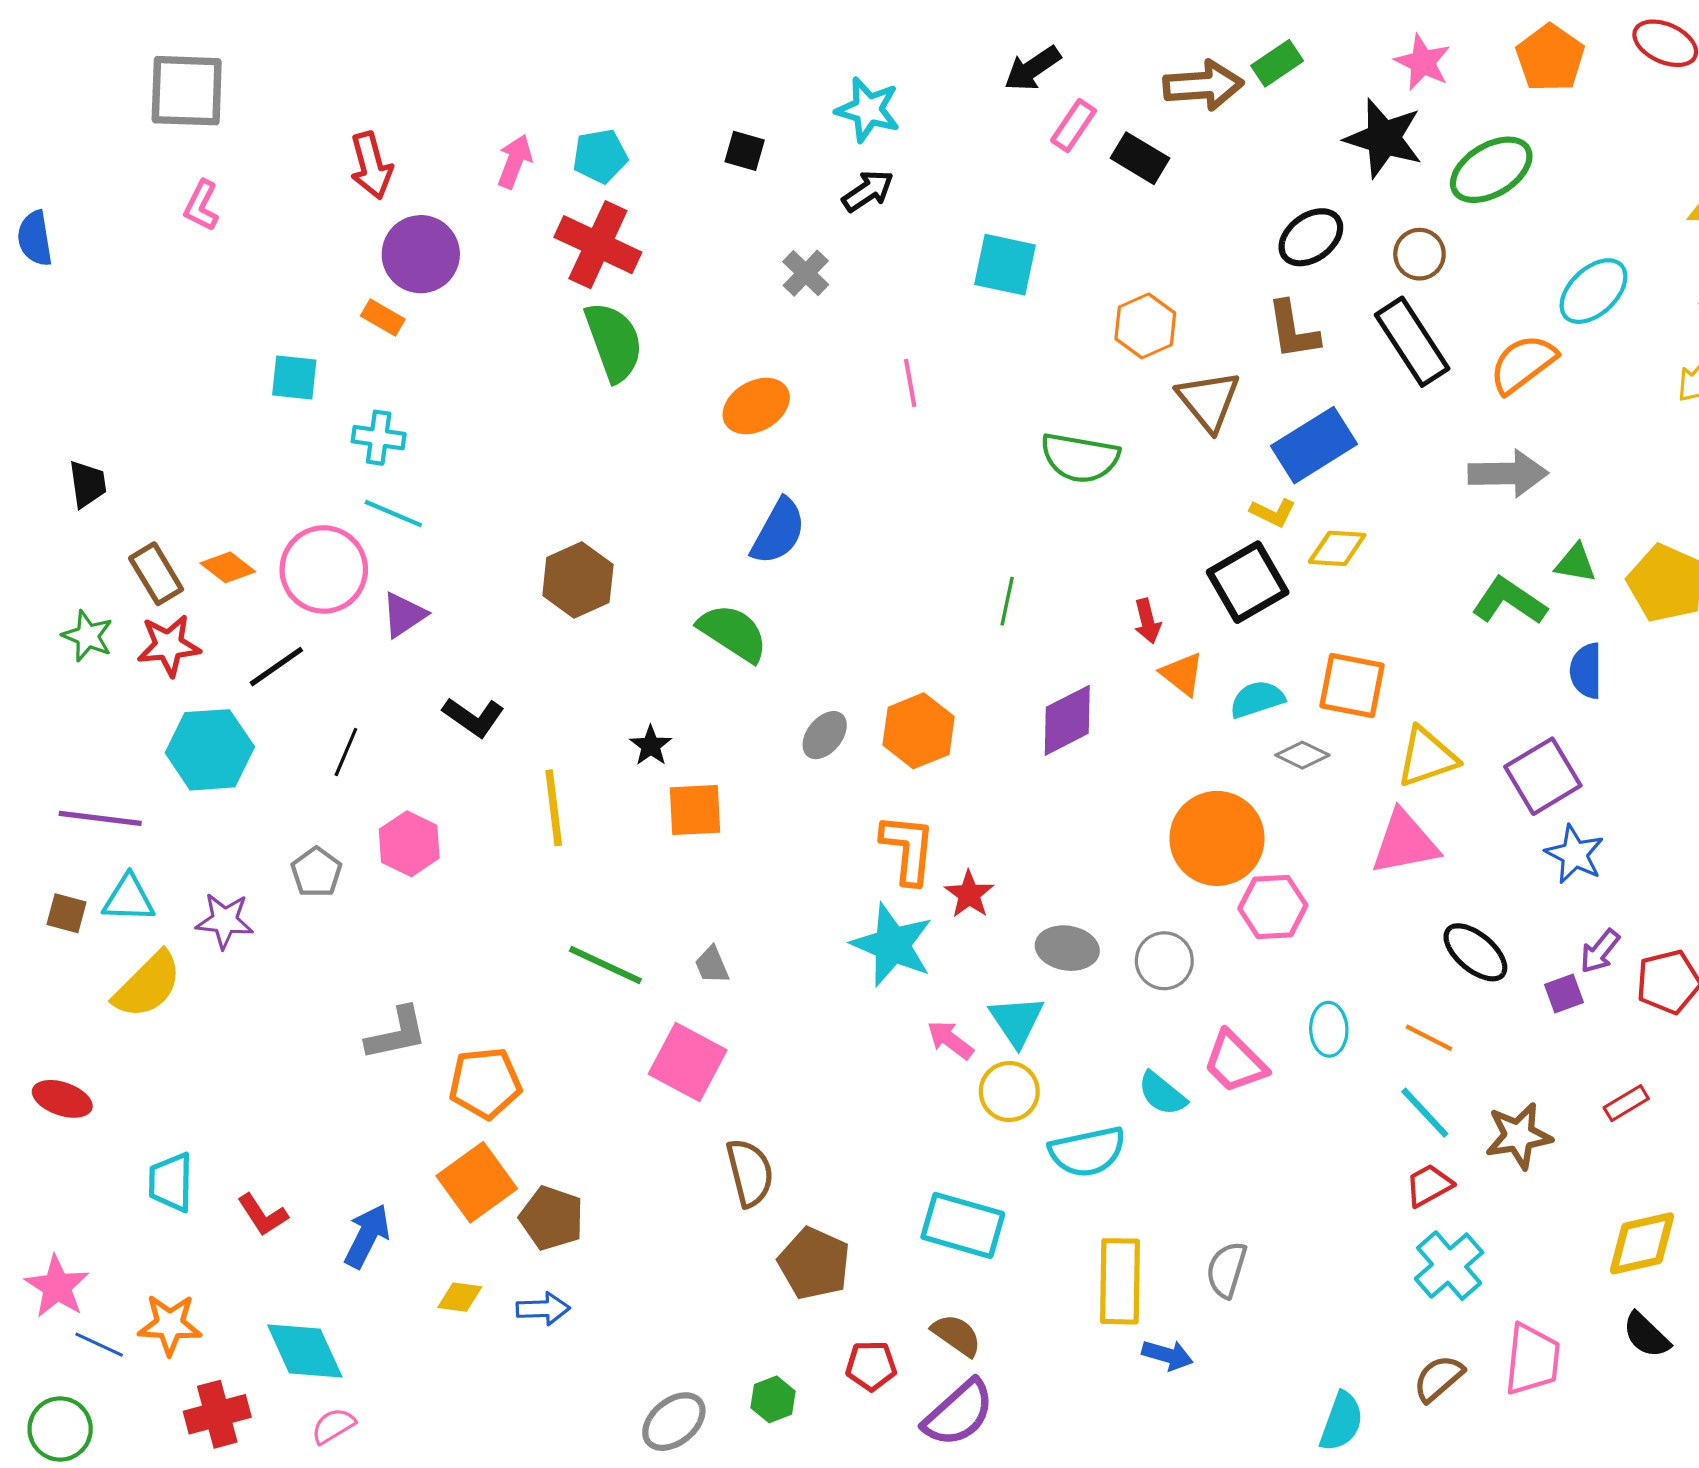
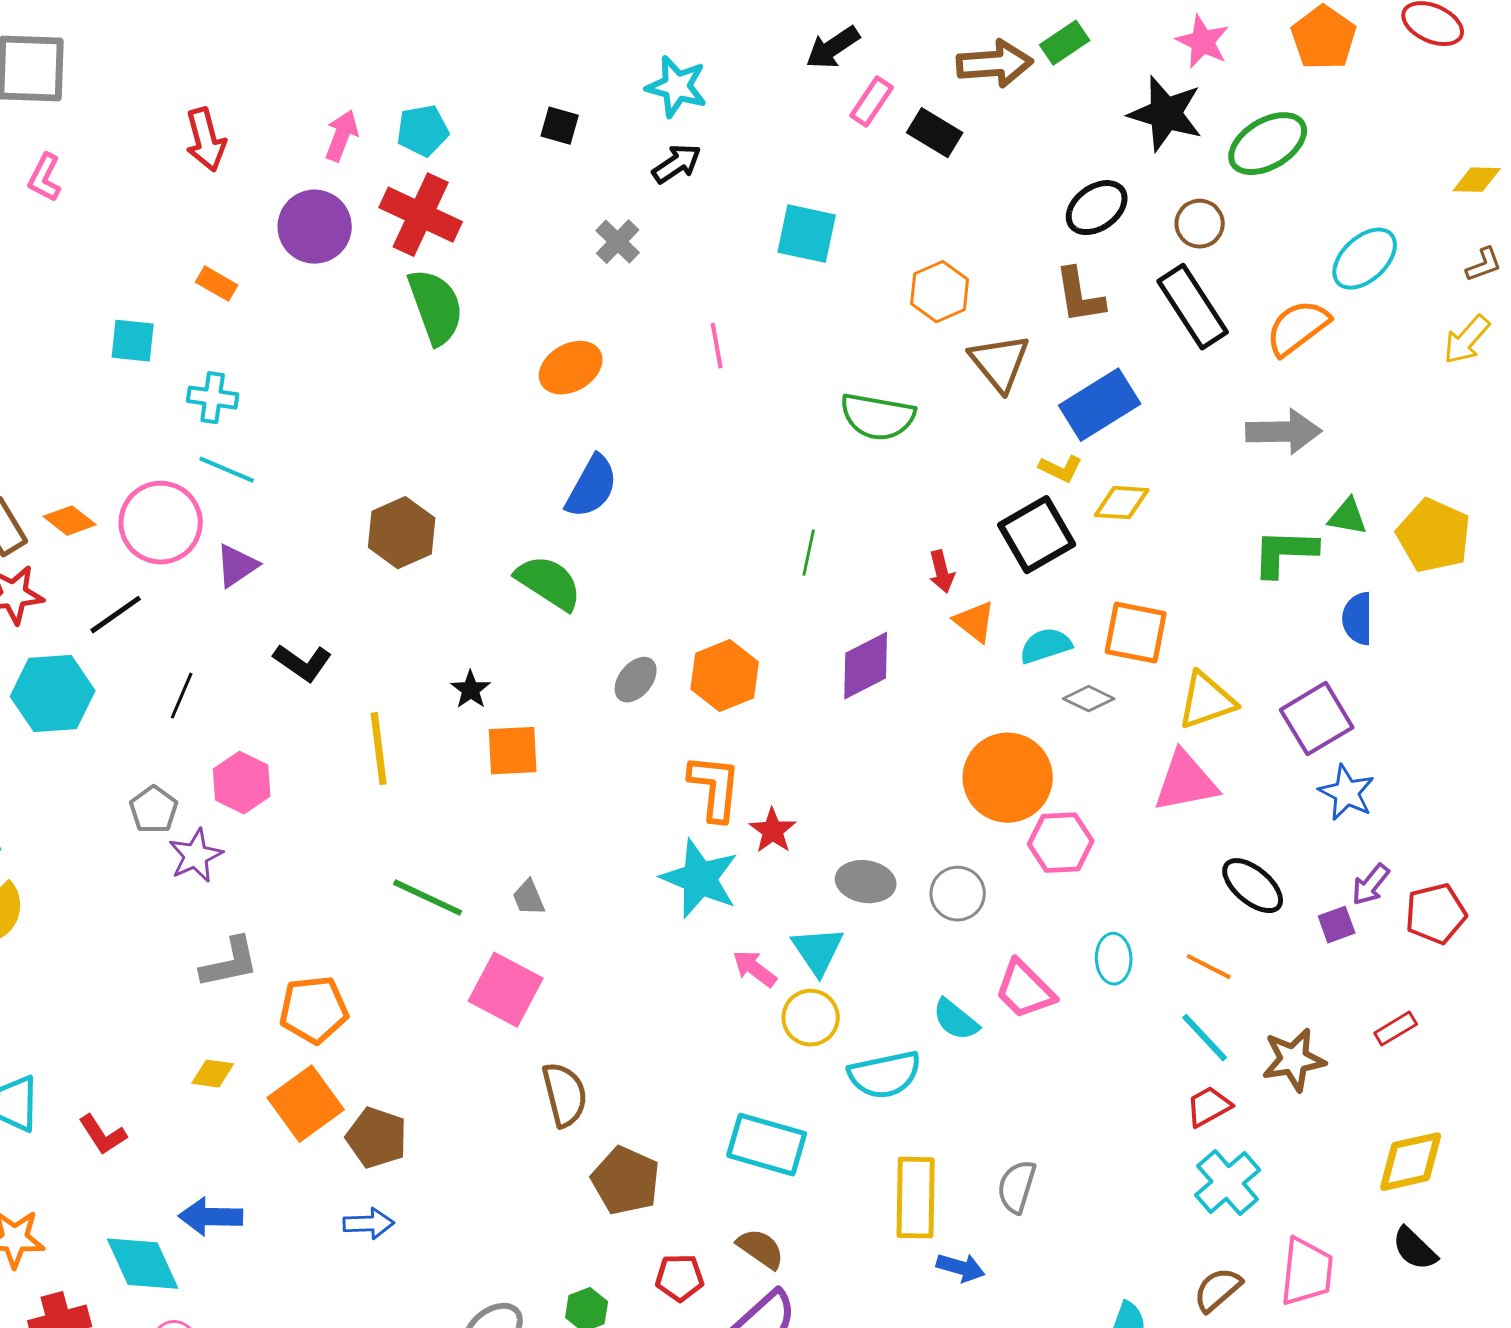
purple circle: (421, 254) -> (315, 227), moved
green L-shape: (1509, 601) -> (1285, 553), turned -32
purple star: (225, 921) -> (196, 856), moved, turned -30
blue arrow: (367, 1236) -> (211, 1217), moved, turned -116
yellow diamond: (460, 1297) -> (213, 1074), moved

